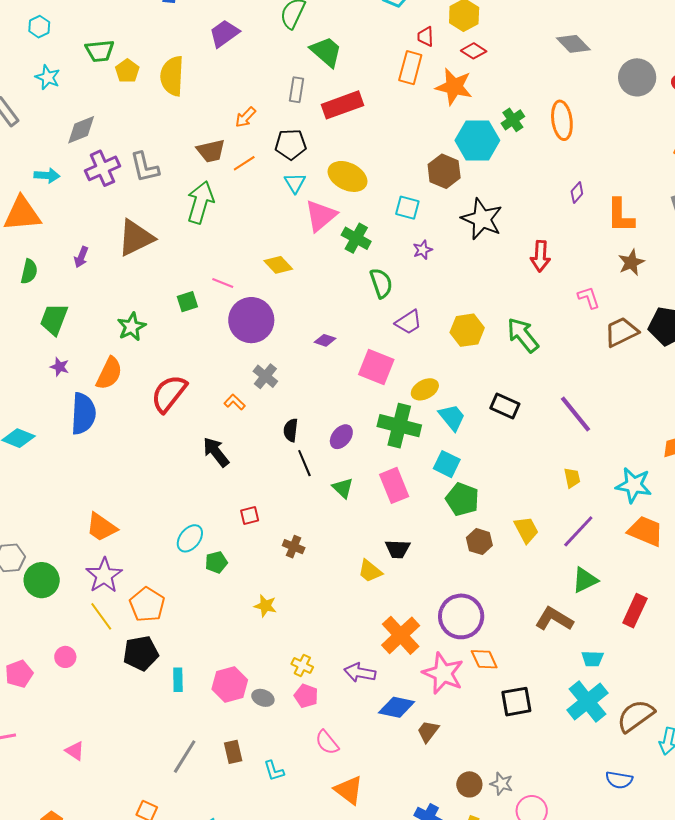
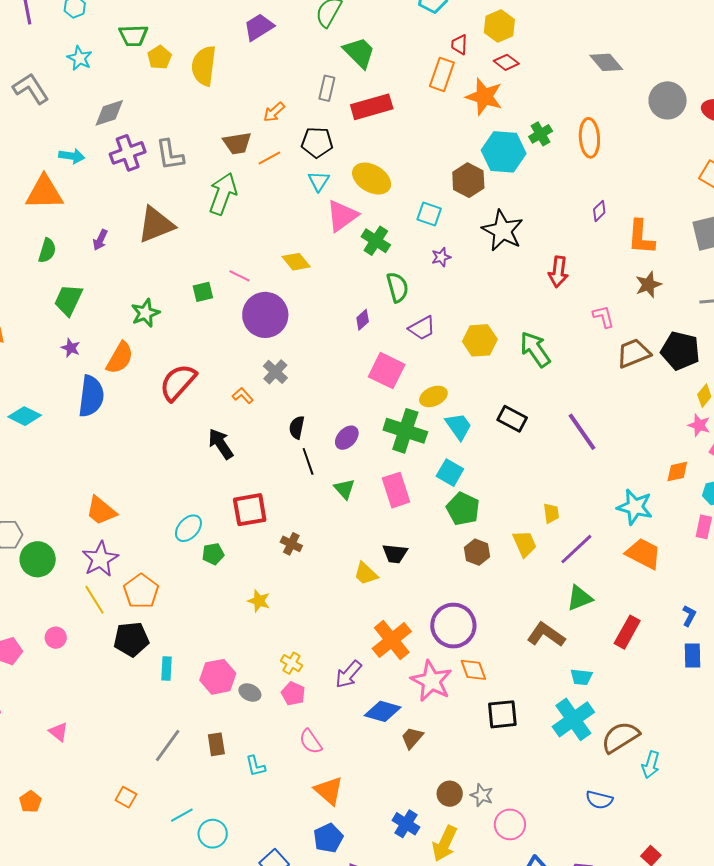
purple diamond: (325, 340) -> (363, 320), moved, turned -65
yellow trapezoid: (572, 478) -> (551, 513), moved
red square: (250, 515) -> (250, 510), size x1.8
purple arrow: (360, 673) -> (348, 674), turned -64

